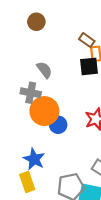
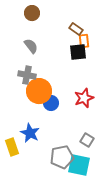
gray semicircle: (44, 70) -> (31, 46), moved
yellow rectangle: (27, 182) -> (12, 147), moved

